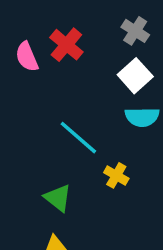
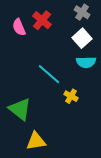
green triangle: (58, 198) -> (20, 109), moved, size x1.4

